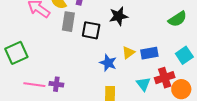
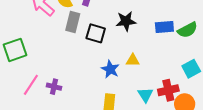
yellow triangle: (128, 52) -> (133, 60), turned 32
blue rectangle: (149, 53) -> (164, 27), moved
pink line: (34, 85) -> (31, 85), turned -70

